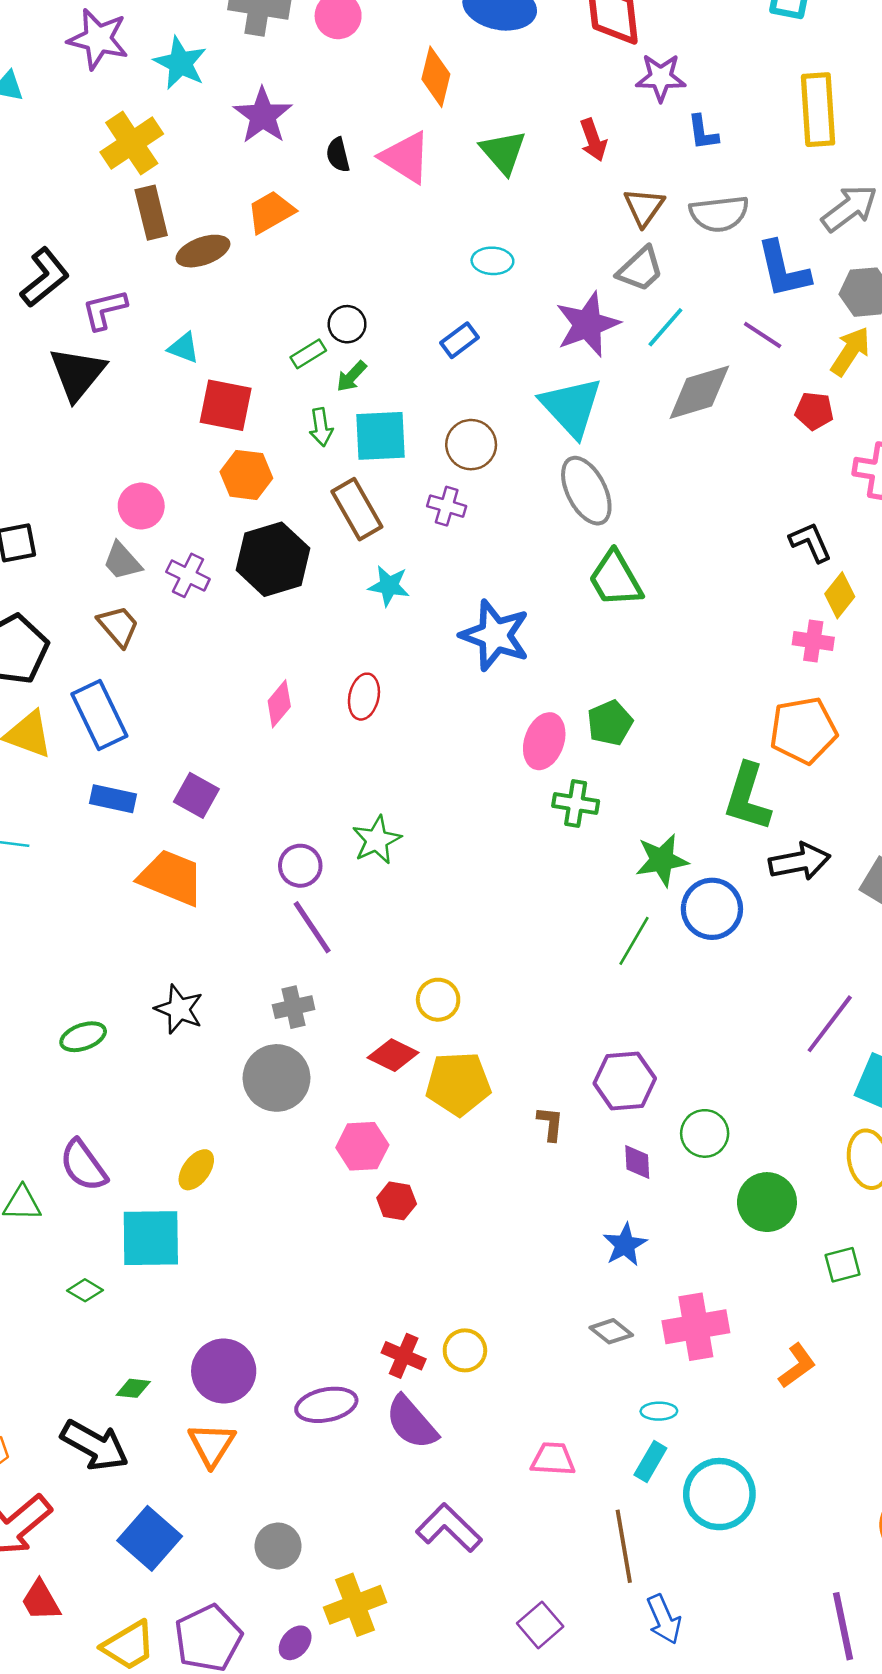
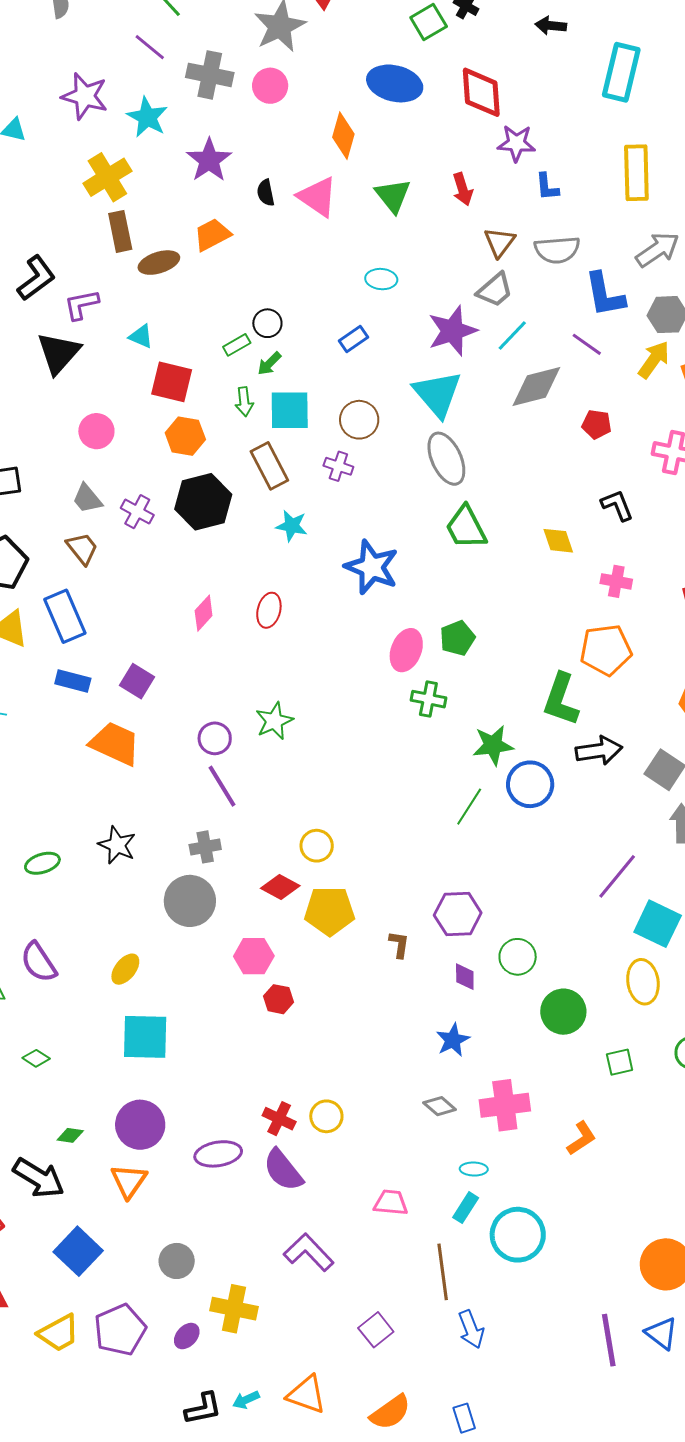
red pentagon: (814, 411) -> (597, 424), moved
pink circle: (141, 506) -> (96, 431), moved
yellow diamond: (840, 595) -> (558, 541), moved, turned -60
cyan square: (151, 1238) -> (145, 1037), moved
yellow cross: (355, 1605) -> (234, 1309), turned 30

